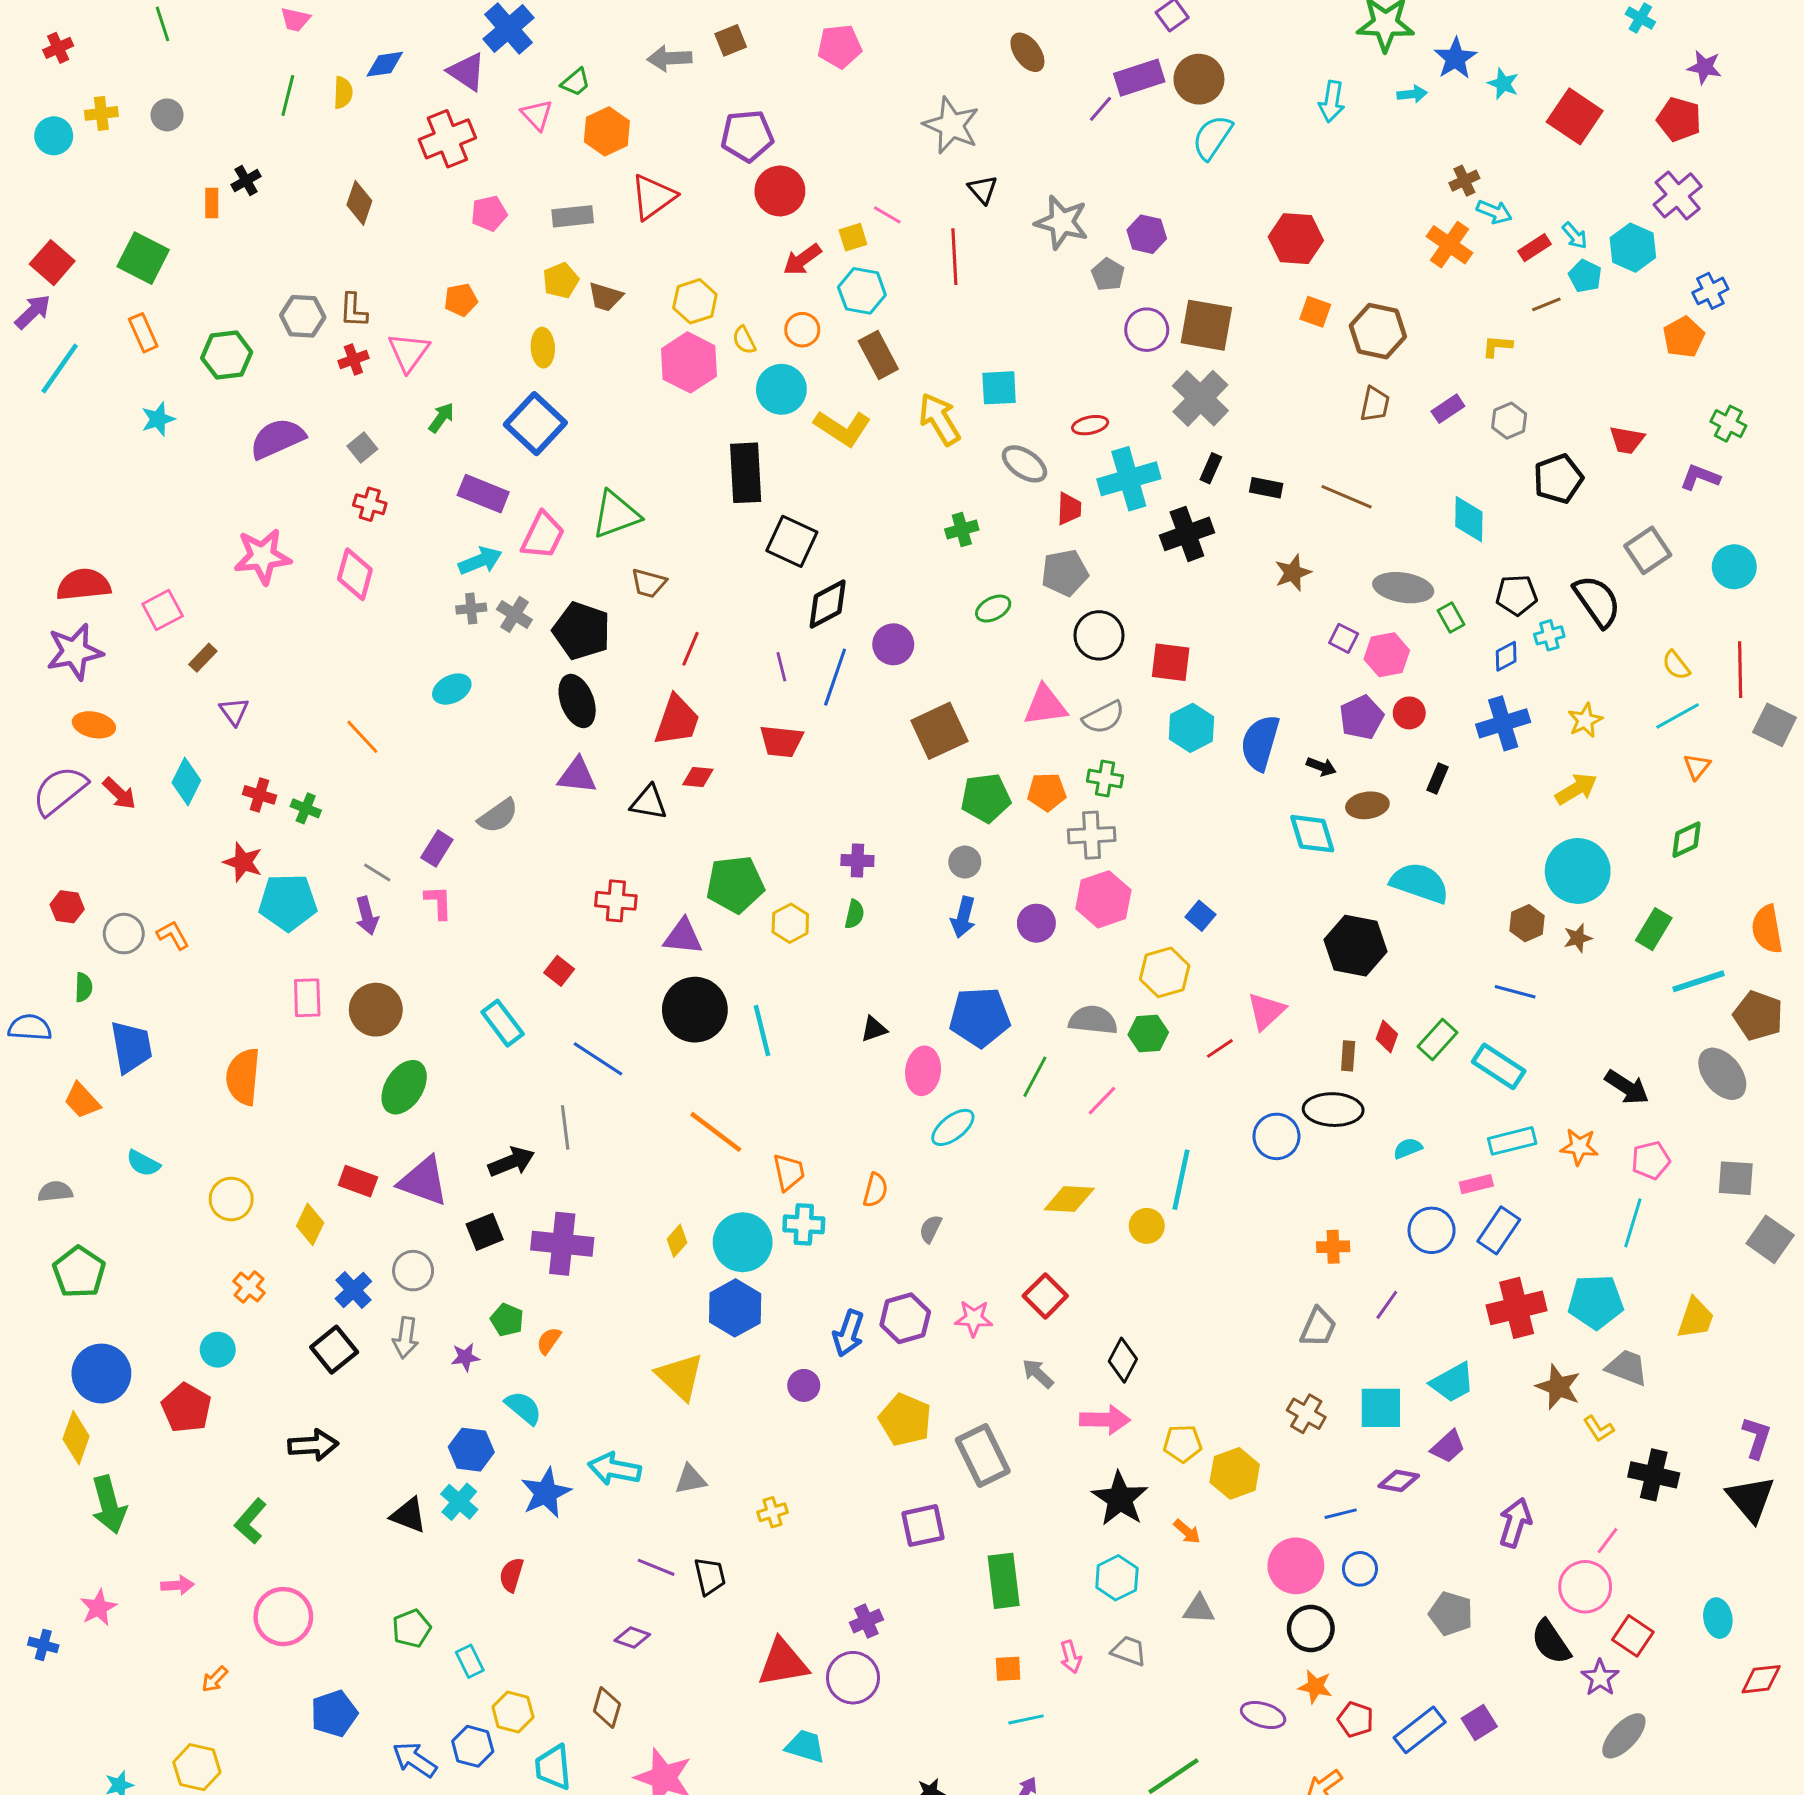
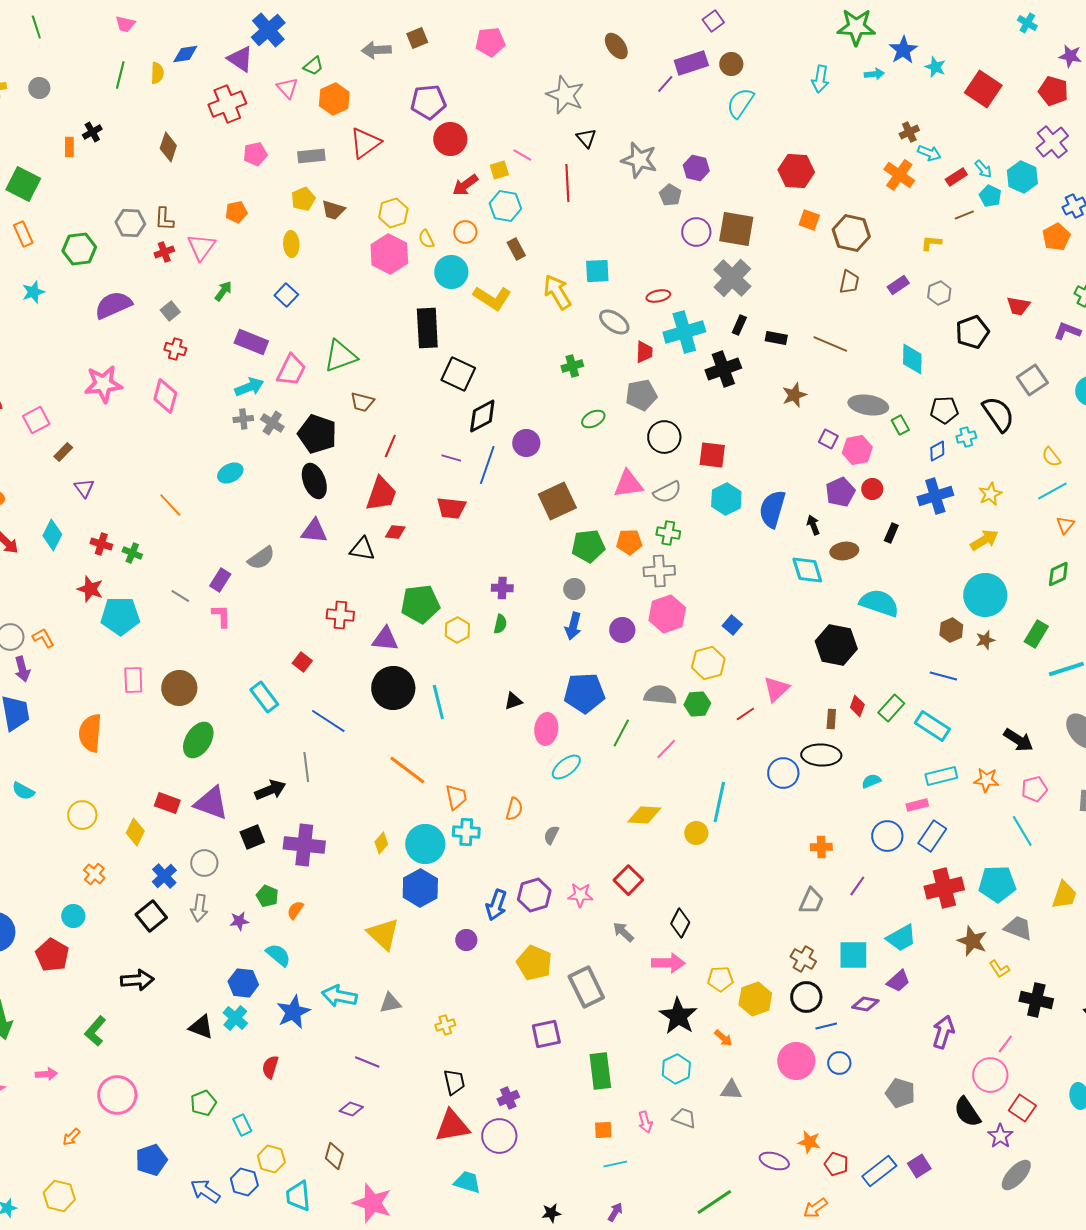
brown circle: (1199, 79) -> (731, 64), size x0.7
brown rectangle: (878, 355) -> (516, 249), size x0.7
blue square: (535, 424) -> (286, 295), size x0.6
purple line: (781, 667) -> (451, 458), turned -60
black arrow: (1321, 767) -> (813, 525), turned -132
purple arrow: (367, 916) -> (22, 669), moved
cyan line: (1633, 1223) -> (1022, 831), turned -48
black trapezoid: (710, 1576) -> (454, 1082), moved
black circle: (1311, 1629) -> (806, 997), moved

